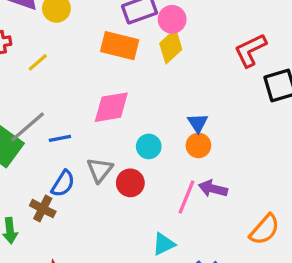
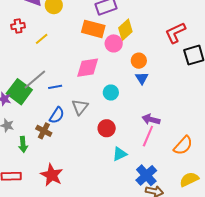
pink circle: (172, 19) -> (114, 43), moved
orange circle: (198, 145) -> (139, 61), moved
red circle: (130, 183) -> (107, 128), moved
pink line: (186, 197) -> (148, 136), moved

